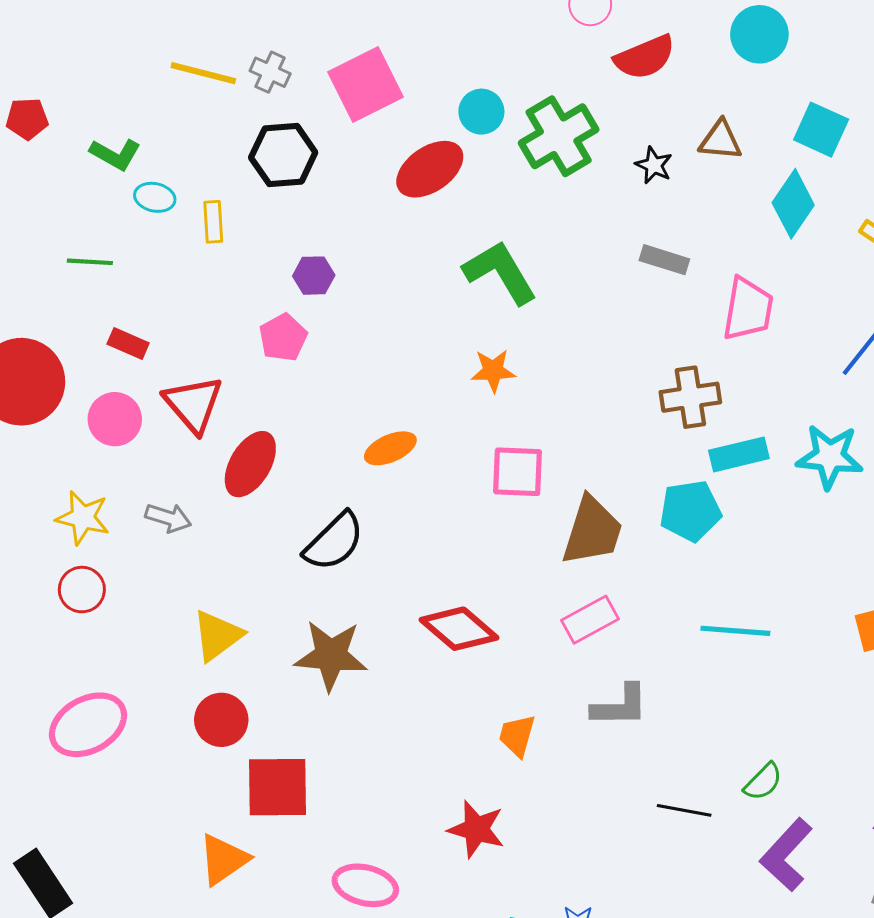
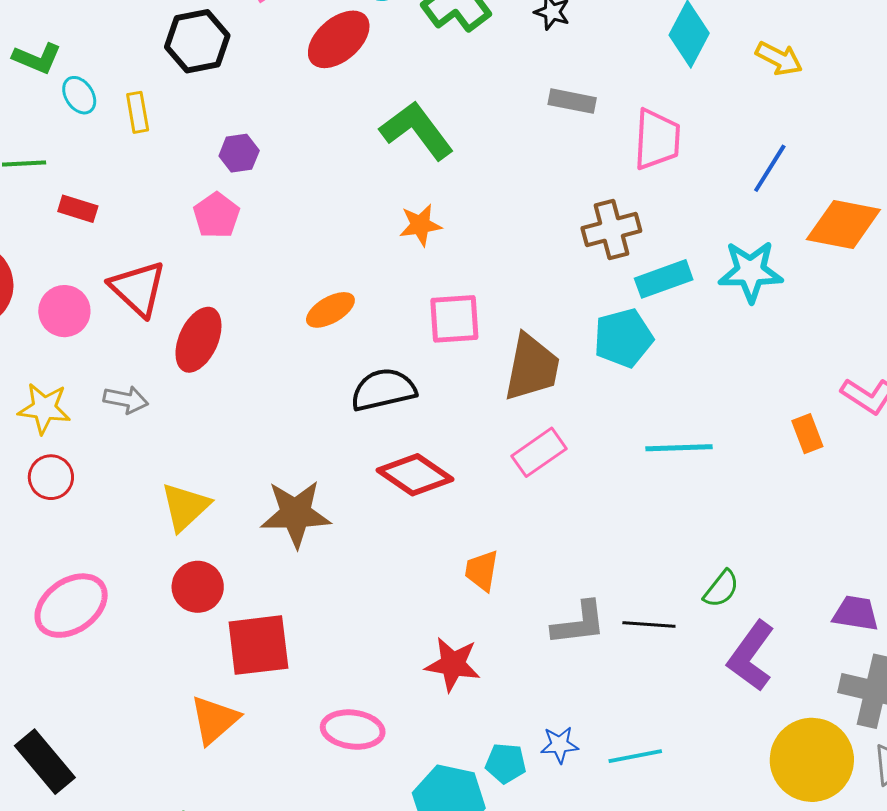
cyan ellipse: (155, 197) -> (79, 95), turned 51
red rectangle: (128, 343) -> (78, 209), moved
black semicircle: (334, 542) -> (383, 390), moved, turned -142
gray L-shape: (620, 706) -> (579, 623), moved

